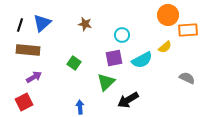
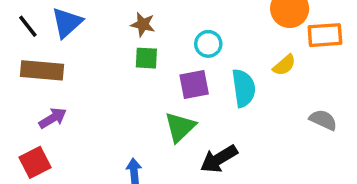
black line: (20, 25) -> (28, 26), turned -56
cyan semicircle: (142, 60) -> (244, 88), turned -70
green square: (74, 63) -> (146, 58), moved, turned -32

